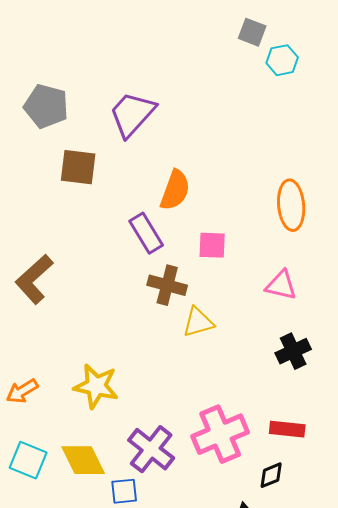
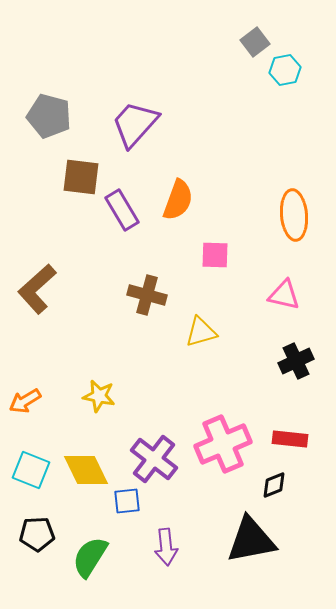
gray square: (252, 32) -> (255, 42), turned 32
purple rectangle: (146, 233) -> (122, 210), moved
brown cross: (167, 285) -> (147, 295), moved
yellow star: (96, 386) -> (99, 396), size x0.7

